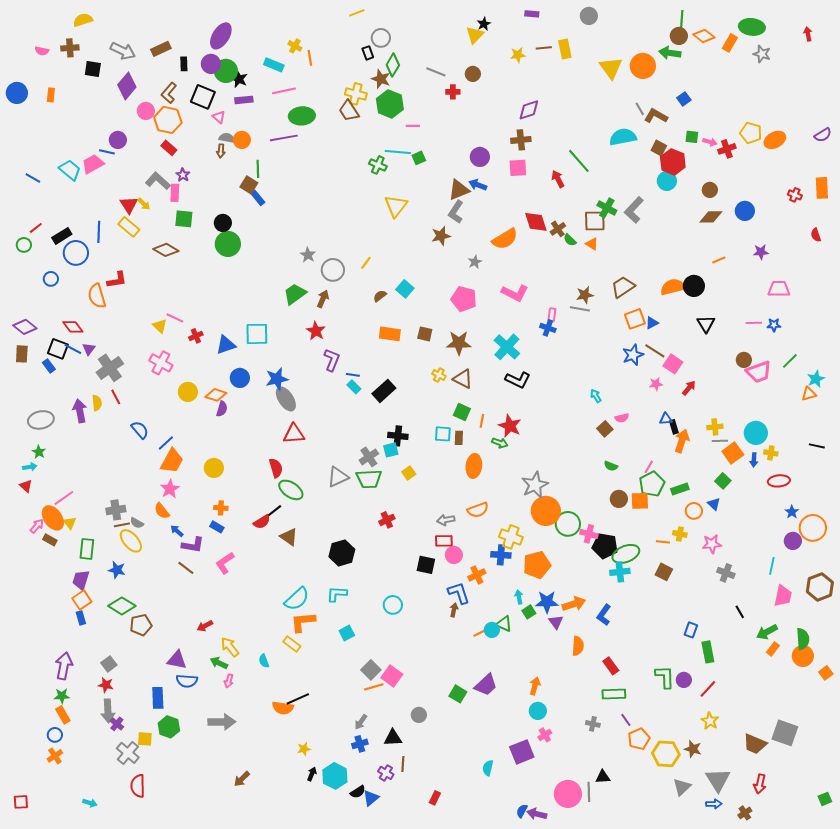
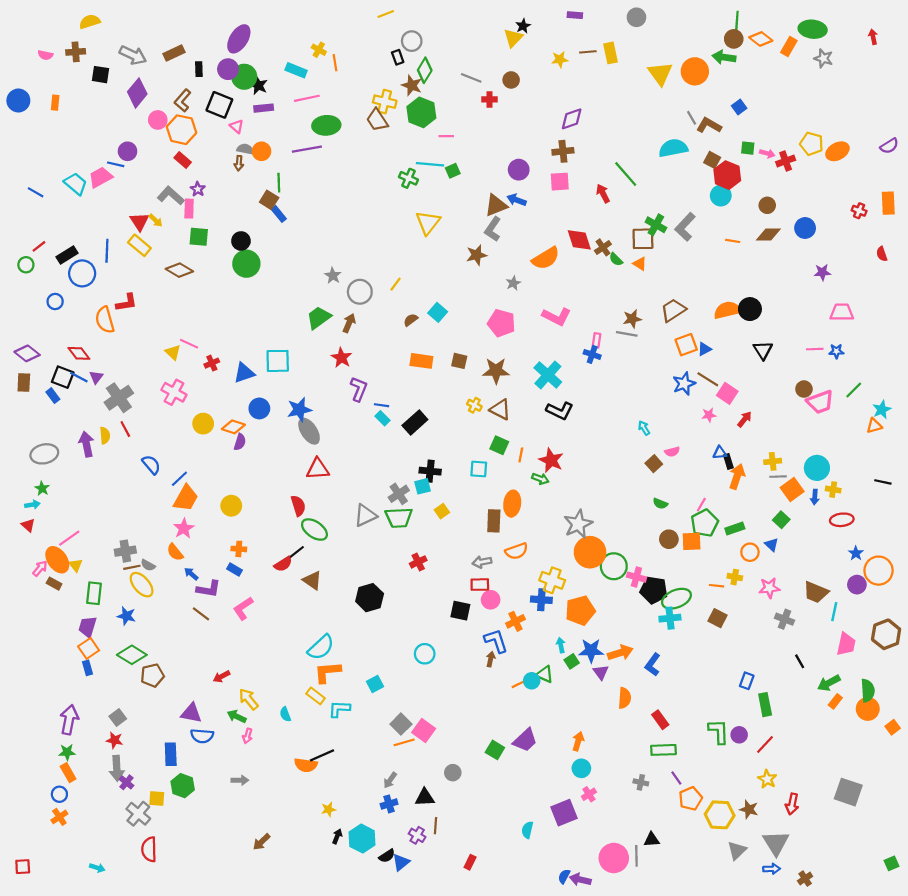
orange line: (719, 260) -> (733, 241), moved, turned 32
brown rectangle: (459, 438) -> (494, 521), moved, size x1.5
cyan L-shape: (337, 594) -> (339, 709), moved
gray arrow: (222, 722) -> (240, 780), size x0.6
brown trapezoid: (755, 744) -> (816, 592), moved
red arrow: (760, 784) -> (792, 804), moved

